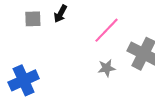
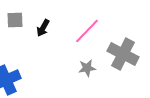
black arrow: (60, 14) -> (43, 28), moved

